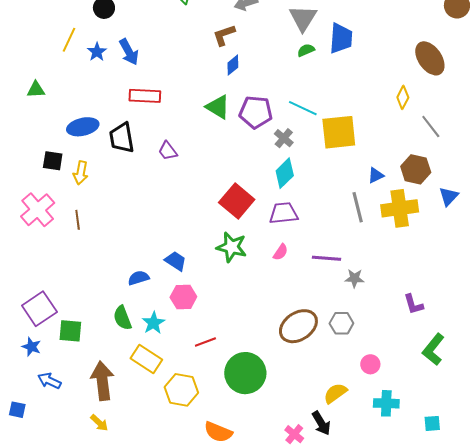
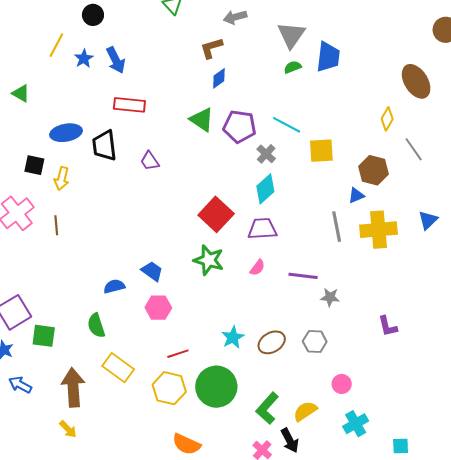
green triangle: (36, 90) -> (21, 93), turned 30
yellow square: (339, 132) -> (321, 151), size x0.7
brown hexagon: (416, 169) -> (373, 170), moved
cyan star: (153, 323) -> (233, 337), moved
brown ellipse: (298, 326) -> (272, 342), size x0.7
green L-shape: (433, 349) -> (267, 408), moved
yellow hexagon: (181, 390) -> (169, 388), moved
cyan cross: (386, 403) -> (356, 424), turned -35

